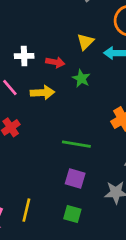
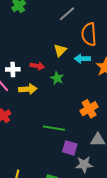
white cross: (24, 56) -> (13, 69), moved
purple square: (75, 178) -> (70, 148), moved

